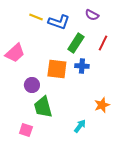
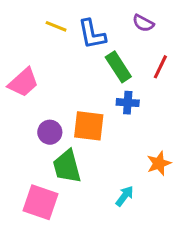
blue L-shape: (59, 22) -> (92, 34), turned 60
green rectangle: (76, 43) -> (118, 67), turned -66
orange square: (57, 69) -> (89, 126), moved
pink square: (26, 130) -> (40, 202), size x1.6

